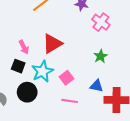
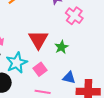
red triangle: (52, 44) -> (38, 40), moved, turned -30
green star: (100, 56) -> (61, 47), moved

